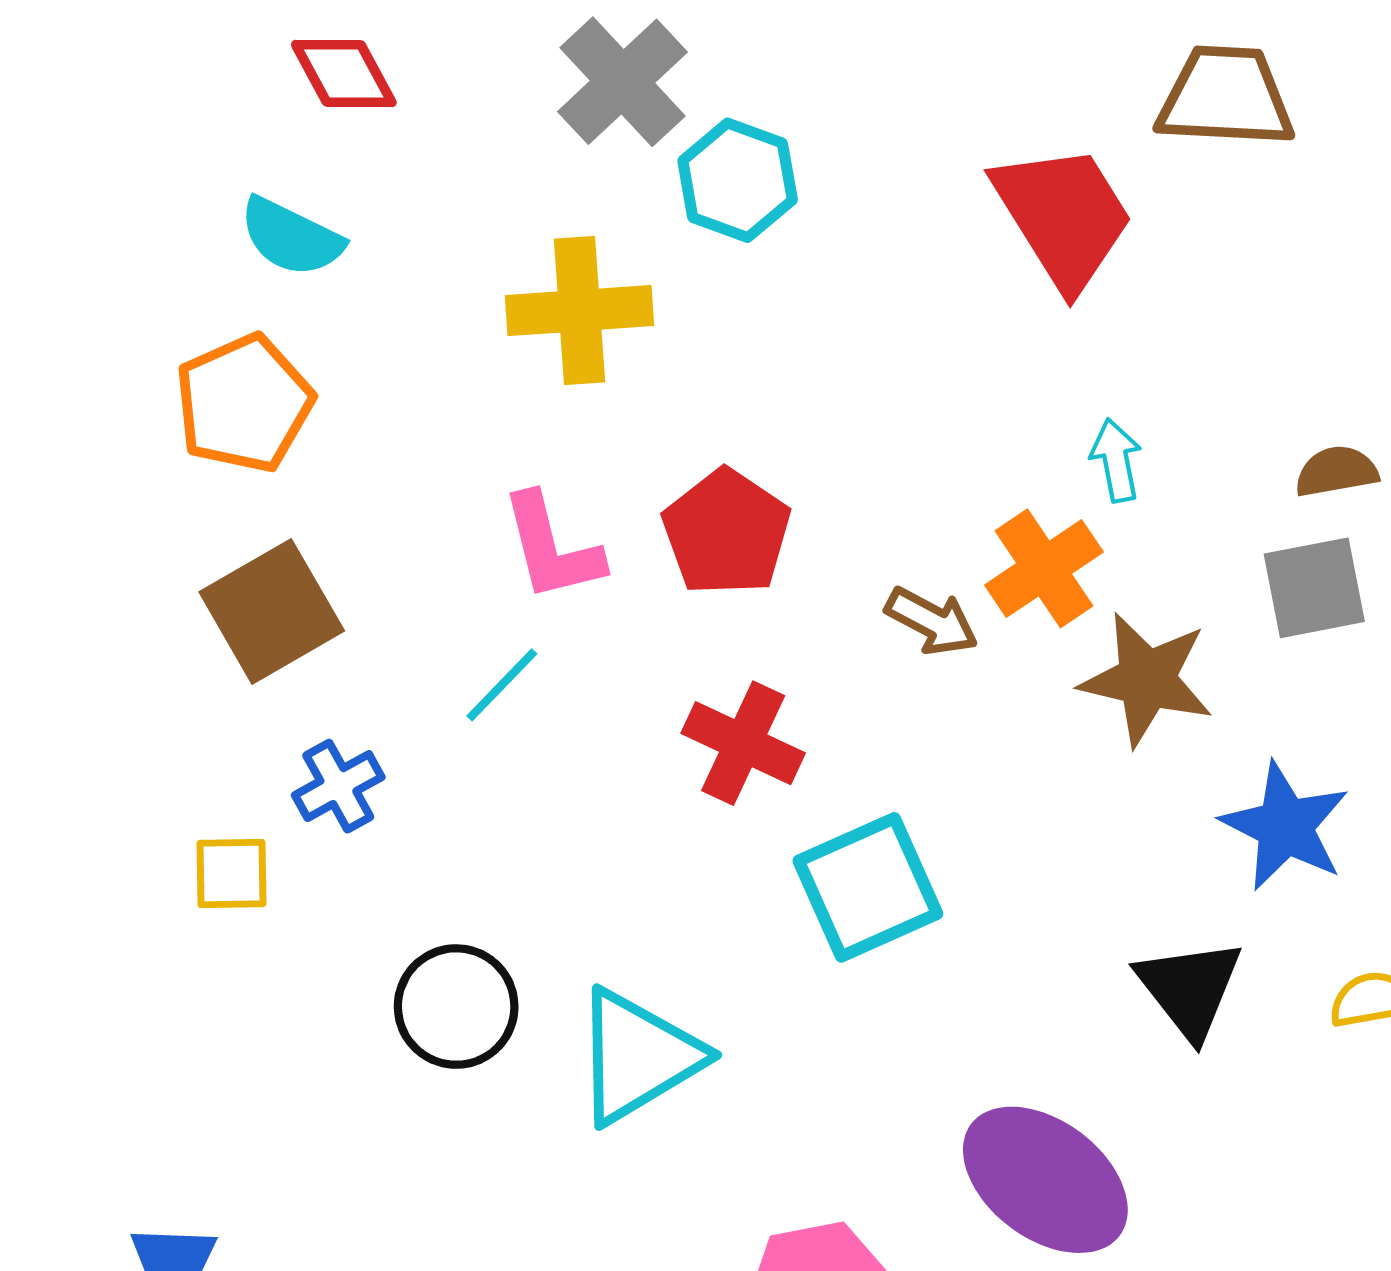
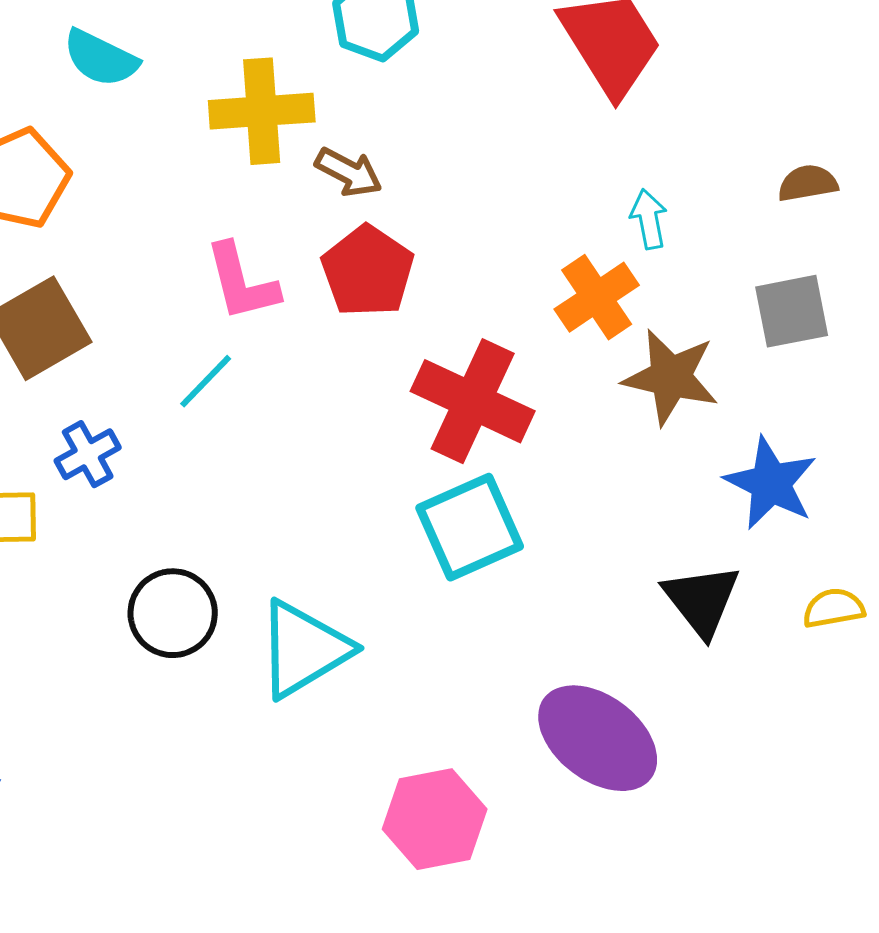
cyan semicircle: (291, 237) -> (101, 58), moved
brown semicircle: (1336, 471) -> (808, 183), moved
brown arrow: (932, 621) -> (349, 172), moved
red cross: (743, 743) -> (473, 401), moved, size x1.4

